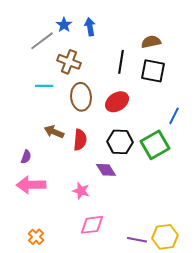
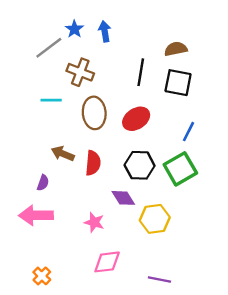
blue line: (174, 116) -> (189, 132), moved
purple semicircle: (26, 157) -> (43, 183), moved
yellow hexagon: (165, 237) -> (155, 219), moved

